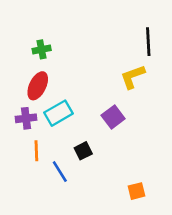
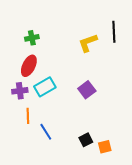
yellow L-shape: (133, 77) -> (88, 43), moved
black square: (83, 151) -> (86, 140), moved

